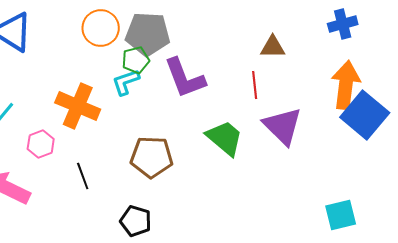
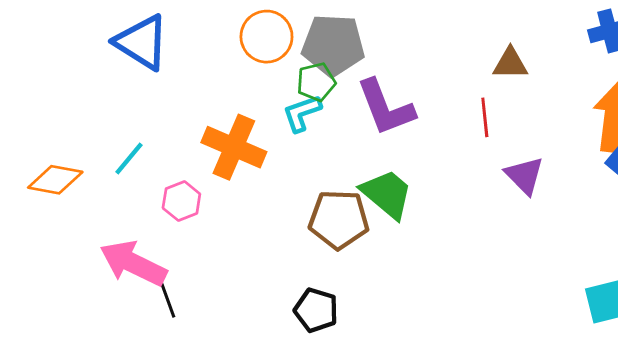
purple triangle: (283, 126) -> (524, 175), size x0.7
green trapezoid: (225, 138) -> (387, 194), moved
black line: (83, 176) -> (167, 299), moved

